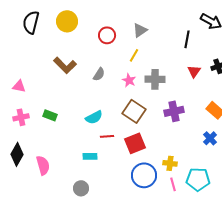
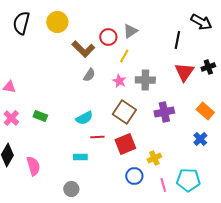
red circle: (107, 35) -> (108, 37), moved
brown L-shape: (65, 65) -> (83, 49), moved
red triangle: (194, 71) -> (184, 72), size x1.5
pink cross: (21, 117) -> (11, 118), turned -35
yellow cross: (170, 163) -> (154, 158), moved, turned -32
blue circle: (144, 175) -> (134, 176), size x0.7

